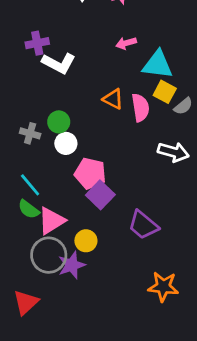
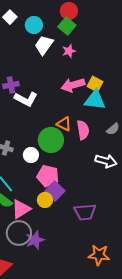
pink arrow: (126, 43) -> (73, 85), size x1.6
yellow square: (165, 92) -> (95, 84), moved
green circle: (59, 122) -> (51, 140), moved, size x1.6
purple trapezoid: (143, 225) -> (85, 212), turned -45
yellow circle: (86, 241) -> (45, 200), moved

